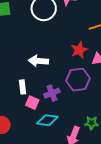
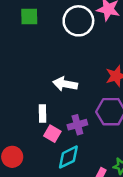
cyan diamond: (47, 120) -> (68, 157), turned -40

